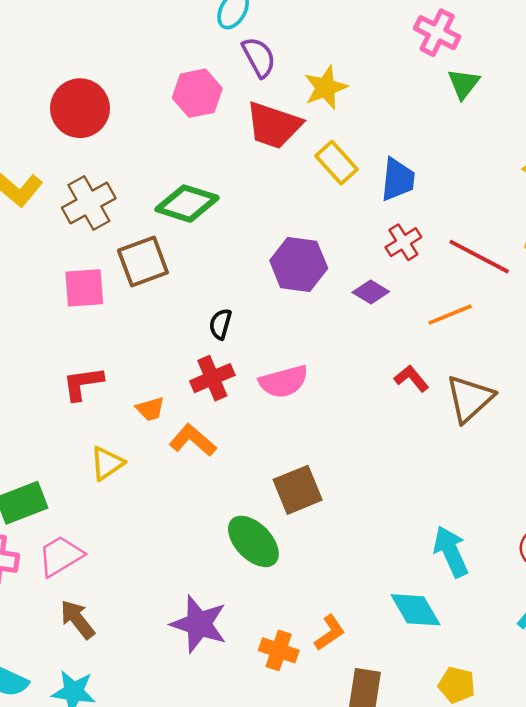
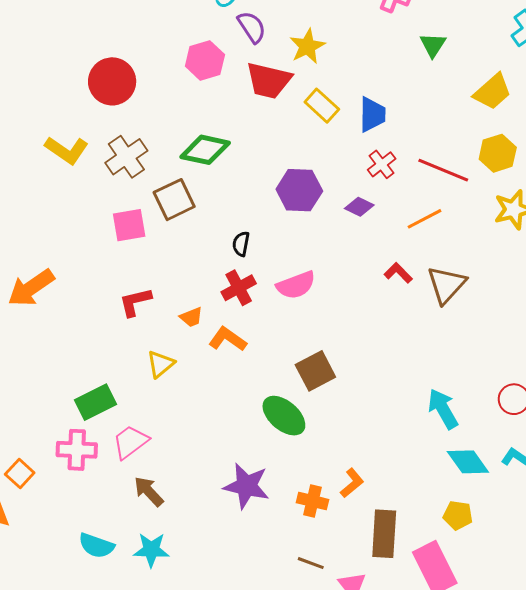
green triangle: (464, 84) -> (433, 45), moved
cyan diamond: (416, 610) -> (468, 462), moved

